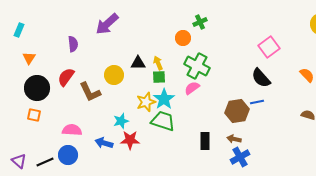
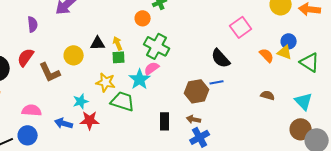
pink square: (269, 47) -> (241, 27), moved
cyan star: (164, 99) -> (140, 79), moved
yellow star: (146, 102) -> (106, 82), turned 30

